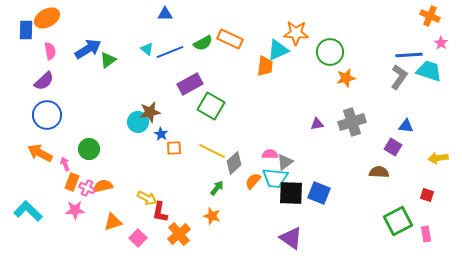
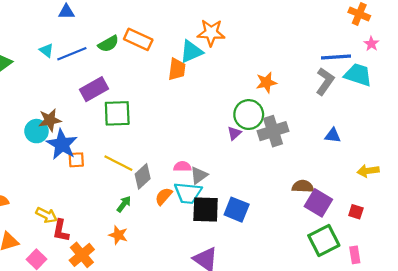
green circle: (330, 52) -> (249, 115), moved
green square: (211, 106) -> (117, 113), turned -32
purple triangle: (317, 124) -> (234, 133), turned -32
blue star: (161, 134) -> (62, 144), size x2.0
purple square: (393, 147) -> (318, 203), moved, size x1.4

